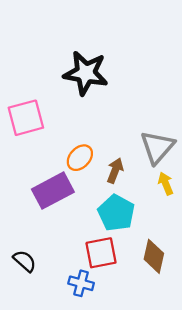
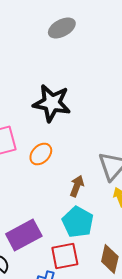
orange ellipse: (80, 158) -> (41, 154), moved
purple rectangle: (53, 191) -> (24, 235), moved

